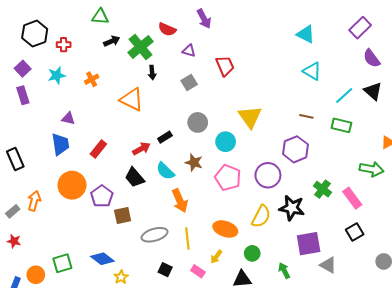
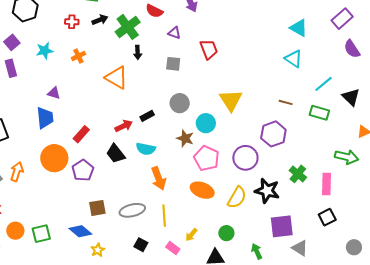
cyan triangle: (306, 34) -> (299, 28), moved
red cross: (64, 45) -> (72, 22), moved
gray square: (189, 83) -> (173, 64), turned 35
black triangle: (373, 91) -> (351, 97), moved
red rectangle: (98, 149) -> (81, 134), moved
brown star: (194, 163) -> (185, 138), moved
cyan semicircle: (165, 171) -> (146, 149), turned -36
pink rectangle: (352, 198) -> (326, 184), turned 35
brown square: (123, 216) -> (97, 208), moved
orange ellipse: (225, 229) -> (202, 190), moved
orange circle: (36, 275) -> (15, 231), moved

